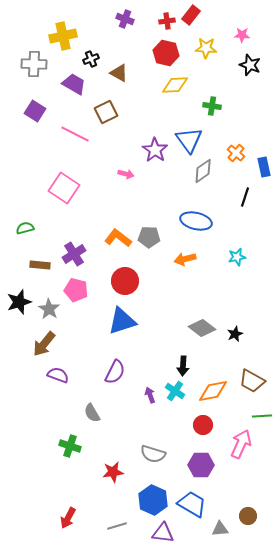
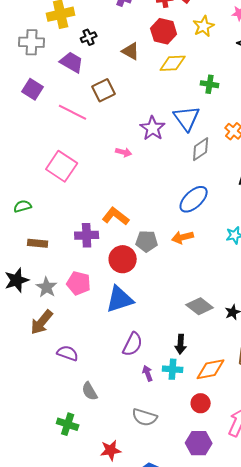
yellow star: (206, 48) -> (204, 26), turned -30
brown triangle: (119, 73) -> (131, 51), moved
blue ellipse: (196, 221) -> (194, 199), turned -56
gray pentagon: (149, 237) -> (147, 241), moved
purple cross: (74, 254) -> (87, 235), moved, turned 30
pink pentagon: (76, 290) -> (79, 283), moved
purple semicircle: (115, 372) -> (133, 344), moved
purple semicircle: (58, 375) -> (68, 353), moved
cyan cross: (175, 391) -> (173, 369), turned -30
gray semicircle: (153, 454) -> (145, 417), moved

